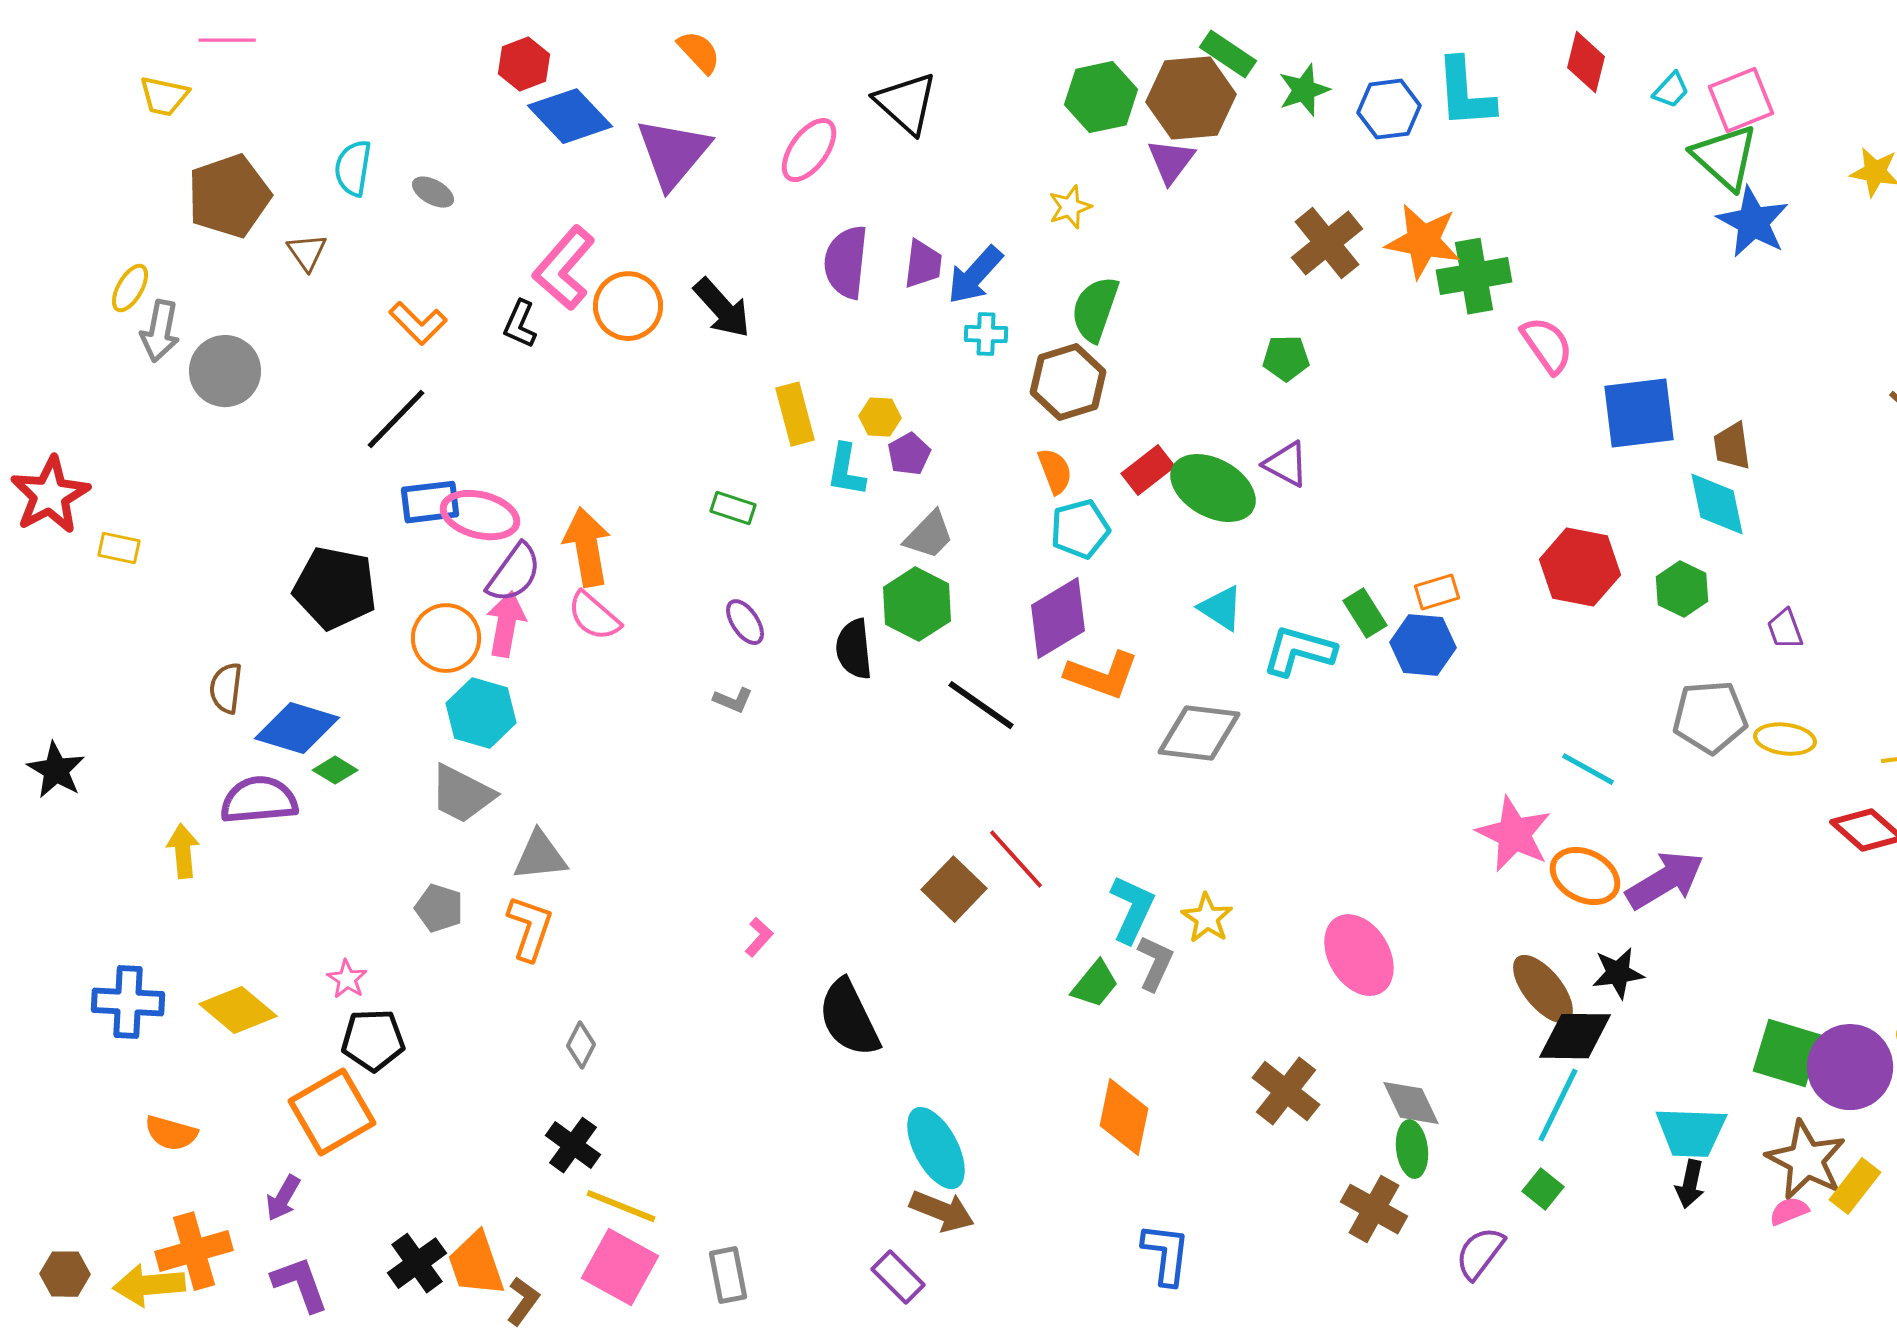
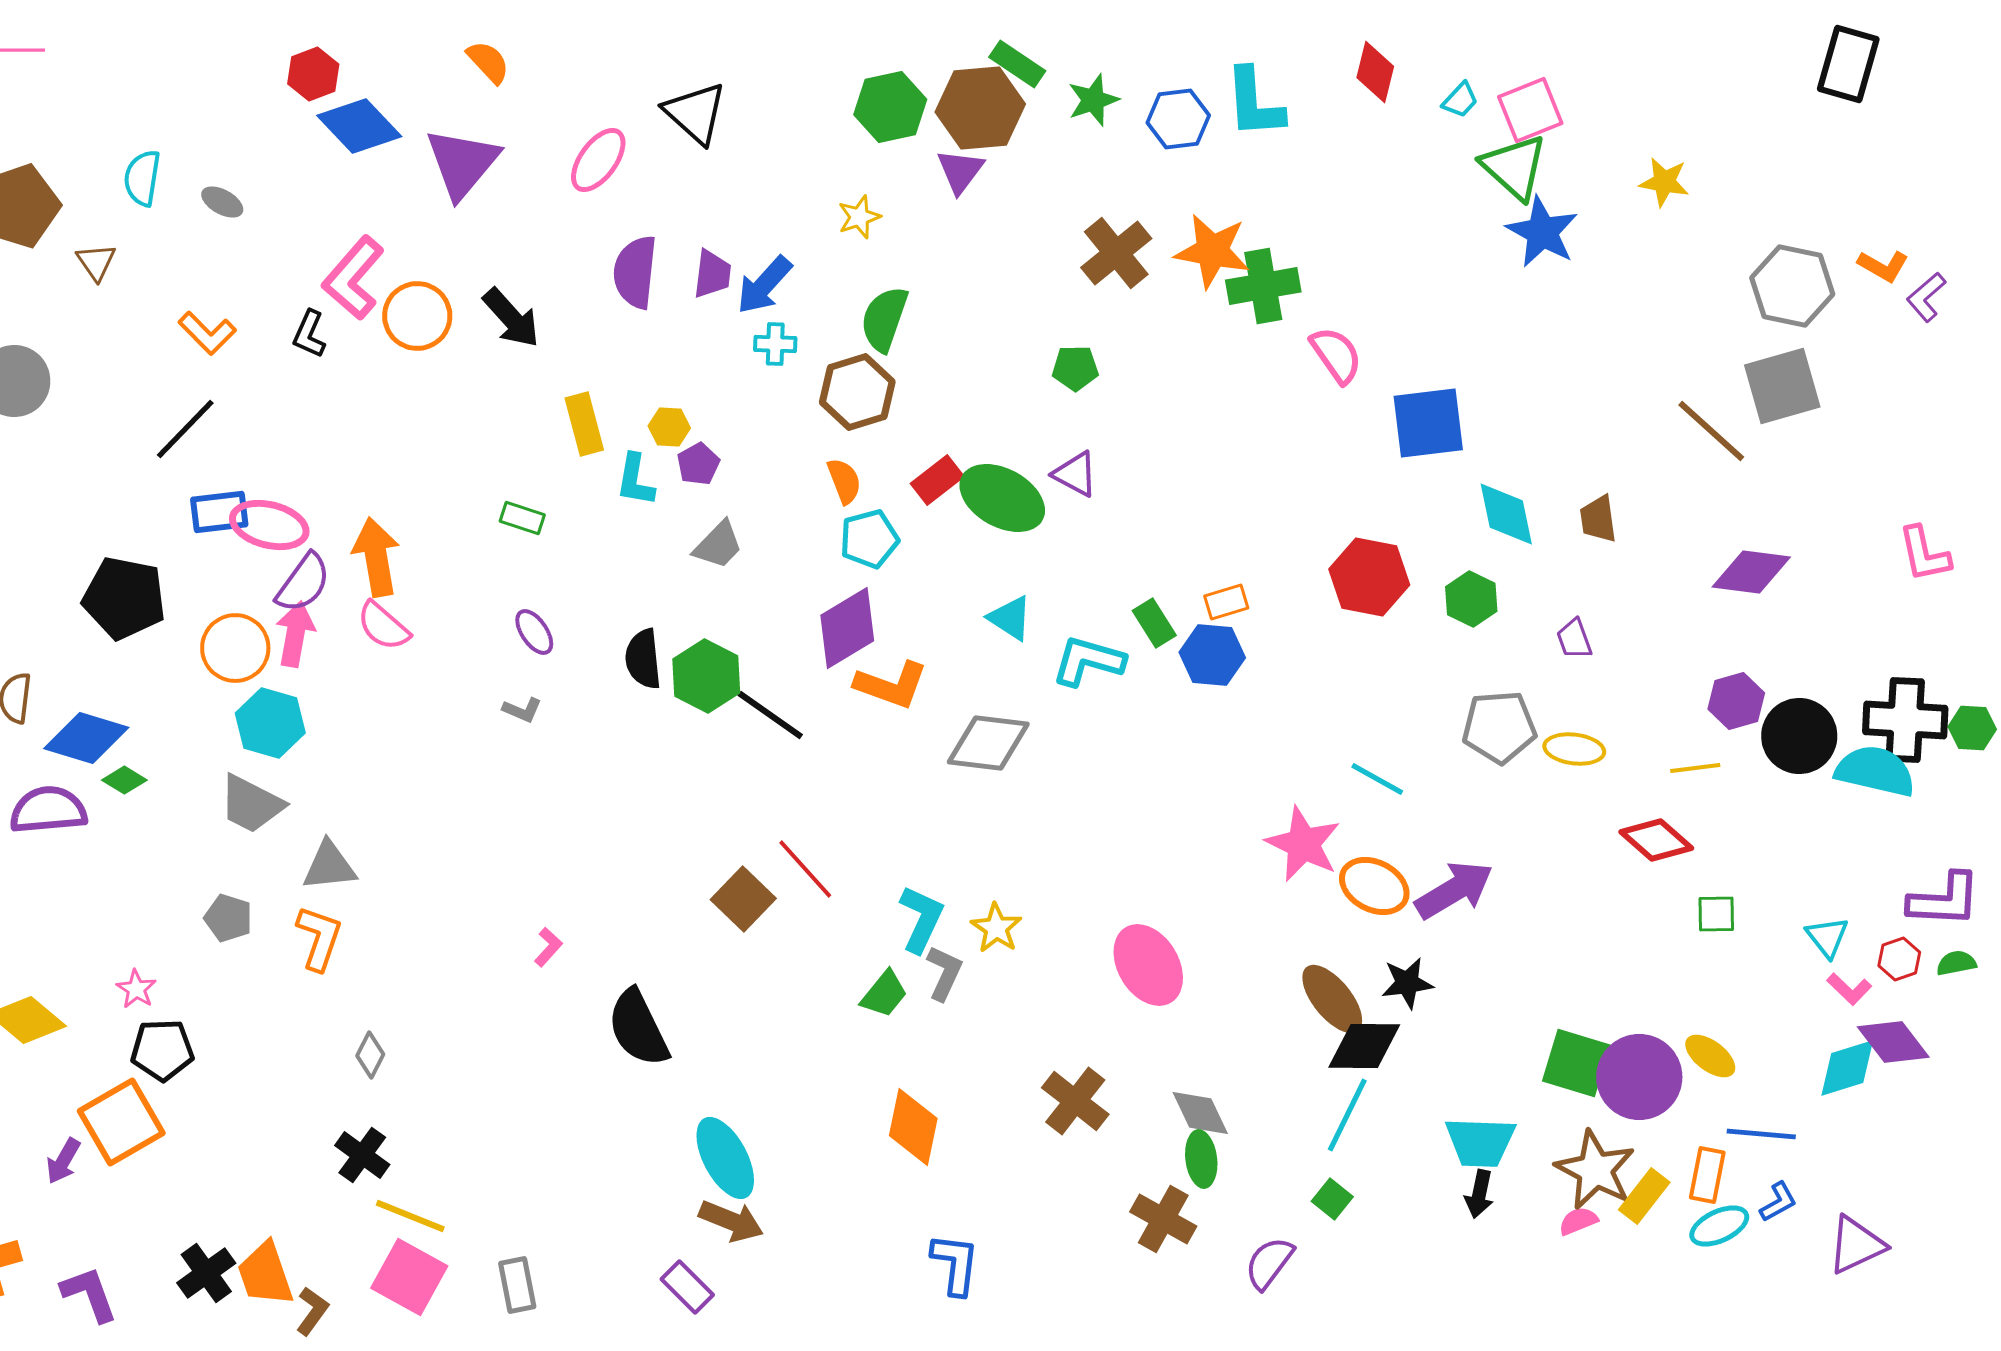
brown trapezoid: (1732, 446) -> (1598, 519), moved
green hexagon: (917, 604) -> (706, 676), moved
purple arrow: (283, 1198) -> (63, 1161), moved

